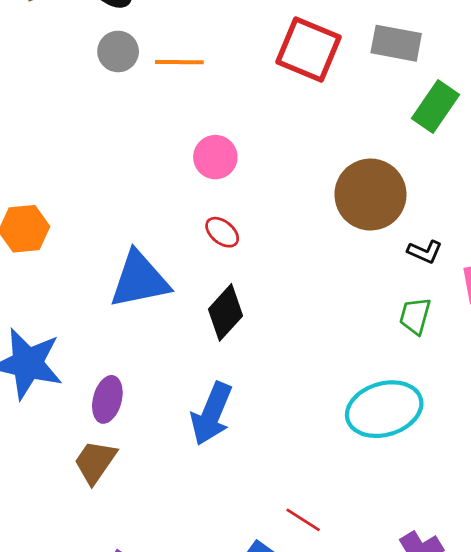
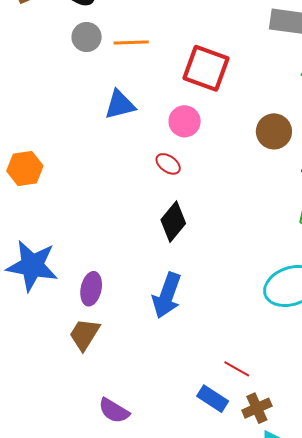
red square: (309, 50) -> (206, 68), moved
pink circle: (215, 157) -> (185, 121), moved
brown circle: (370, 195) -> (274, 131), size x0.7
blue triangle: (139, 280) -> (120, 105), moved, size x0.7

